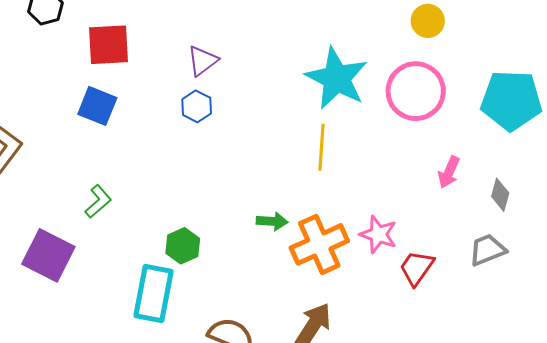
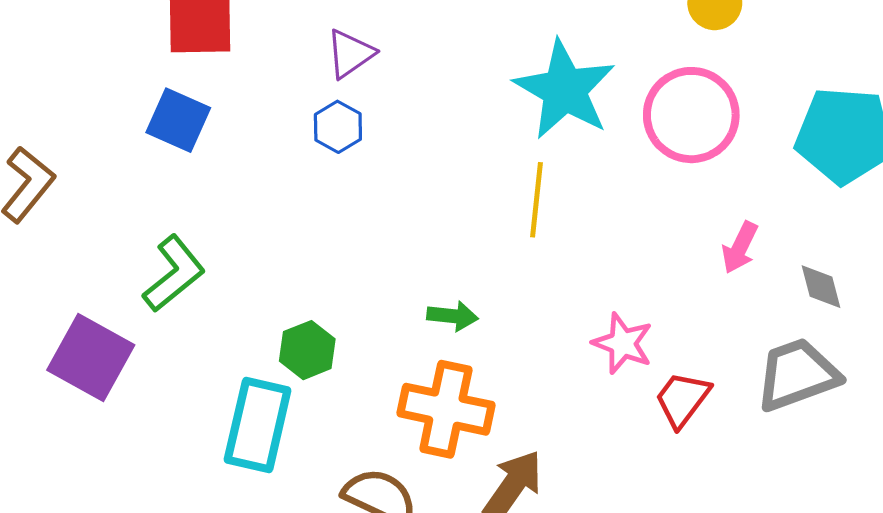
gray diamond: (500, 195) -> (821, 287), turned -32
green L-shape: (98, 201) -> (174, 274), size x1.4
orange cross: (319, 244) -> (446, 409), moved, turned 34
gray trapezoid: (487, 250) -> (797, 375), size x1.4

